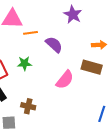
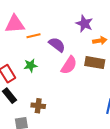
purple star: (73, 15) -> (84, 24), moved
pink semicircle: (65, 80) -> (69, 65), moved

